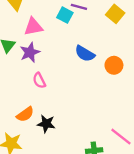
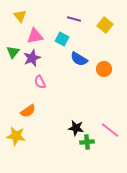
cyan square: (65, 15) -> (62, 39), moved
black star: (46, 124) -> (76, 128), moved

